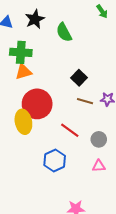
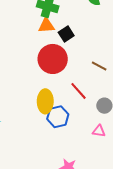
black square: (79, 78) -> (66, 34), moved
yellow ellipse: (23, 122) -> (45, 101), moved

